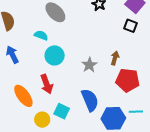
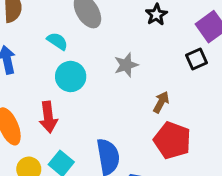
black square: (131, 26) -> (197, 59), turned 32
gray star: (89, 65) -> (126, 65), moved

